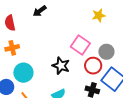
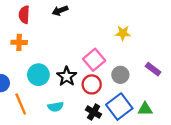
red circle: (93, 66) -> (92, 84), moved
cyan circle: (23, 73) -> (38, 75), moved

